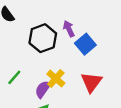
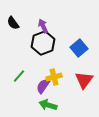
purple arrow: (69, 29) -> (43, 26), moved
yellow cross: (56, 79) -> (54, 77), turned 35

